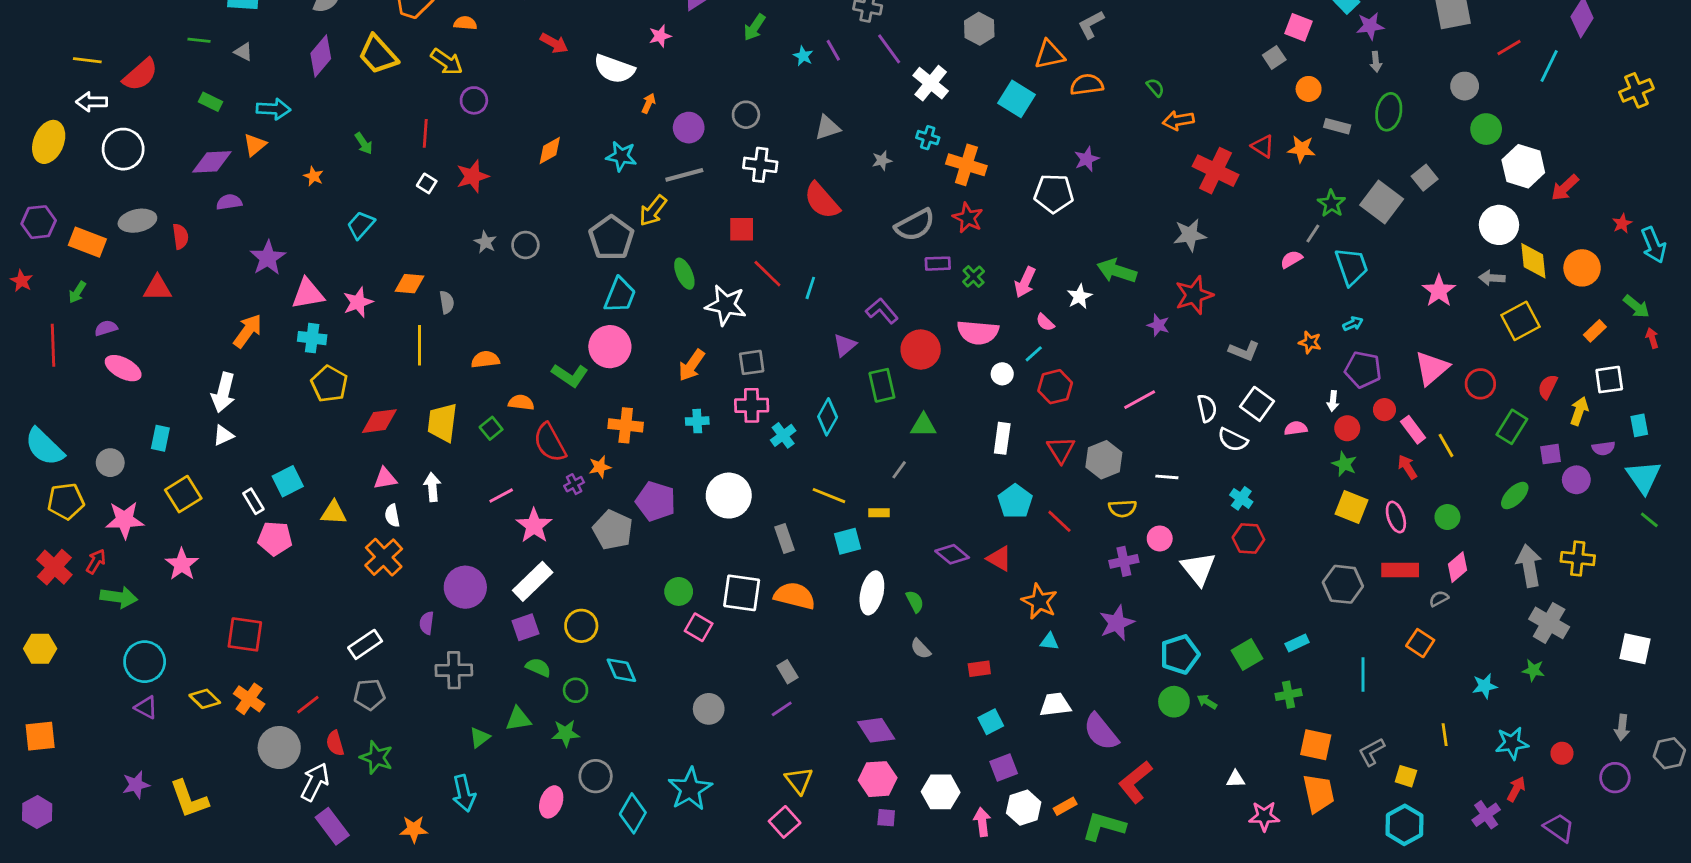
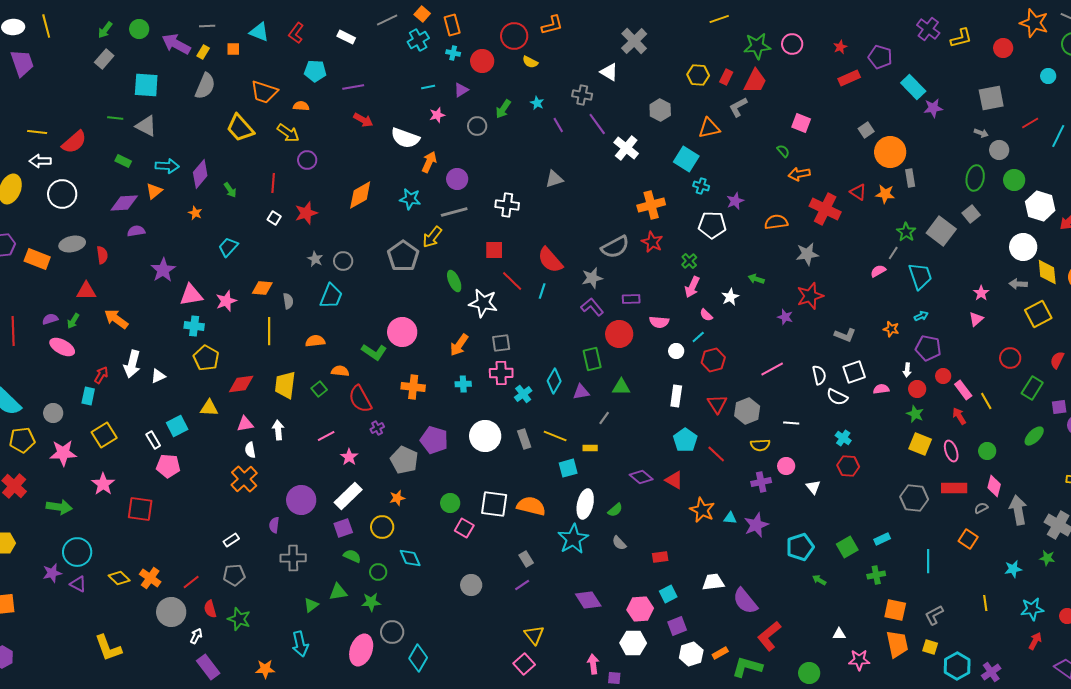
pink square: (1299, 27) -> (801, 123), moved
gray triangle: (243, 52) -> (146, 126), size x1.6
purple diamond: (321, 56) -> (200, 174), moved
cyan star: (803, 56) -> (537, 103), moved
gray arrow: (1376, 62) -> (981, 133), moved, turned -64
orange semicircle: (1087, 85) -> (776, 222), moved
orange circle: (1309, 89) -> (890, 152), size x1.8
orange arrow: (649, 103) -> (429, 162), size x1.5
green ellipse: (1389, 112) -> (975, 178), moved
gray circle: (746, 115) -> (477, 126), moved
gray rectangle: (1337, 126) -> (910, 178), turned 66
cyan cross: (928, 138) -> (701, 186), moved
orange diamond: (550, 151) -> (360, 195), size x1.4
gray star: (882, 161) -> (592, 278), moved, size x1.5
orange cross: (966, 165) -> (651, 205), turned -32
red semicircle: (822, 201) -> (550, 260), moved
purple rectangle: (938, 264) -> (631, 299), moved
green arrow: (1117, 271) -> (756, 279), size x0.6
green cross: (974, 276) -> (689, 261), moved
pink star: (1439, 291) -> (981, 293), size x0.7
green arrow: (77, 292) -> (73, 321), moved
cyan trapezoid: (620, 295) -> (331, 296), moved
orange arrow: (248, 331) -> (116, 319), moved, turned -90
pink semicircle: (978, 332) -> (659, 322), size x0.7
purple triangle: (845, 345) -> (581, 392), moved, turned 30
pink triangle: (1432, 368) -> (976, 319), moved, size x0.6
white square: (1257, 404) -> (854, 372), turned 35
white triangle: (223, 435) -> (158, 376), moved
orange star: (600, 467) -> (397, 498), moved
yellow triangle: (334, 513) -> (209, 408), moved
pink star: (534, 526) -> (349, 457), size x0.7
gray rectangle: (785, 538) -> (524, 439), moved
red arrow: (96, 561) -> (101, 375), moved
gray arrow: (1529, 566) -> (1018, 510), moved
pink diamond: (1457, 567) -> (994, 486), turned -35
white triangle: (1198, 569) -> (813, 487), size x0.6
green semicircle: (915, 601) -> (615, 510), turned 77
red square: (245, 634) -> (140, 509), moved
cyan triangle: (1049, 642) -> (730, 518), moved
white rectangle: (365, 644) -> (231, 540), size x0.7
green circle: (1174, 702) -> (809, 673), moved
yellow square: (1406, 776) -> (930, 647), moved
pink hexagon: (878, 779) -> (640, 609), moved
white arrow: (315, 782) -> (196, 636), size x0.6
purple star: (136, 785) -> (52, 573), moved
cyan star: (690, 789) -> (573, 539), moved
pink ellipse: (551, 802) -> (361, 650), size x1.4
purple cross: (1486, 815) -> (991, 672), moved
purple square: (886, 818) -> (614, 678), moved
pink arrow: (982, 822) -> (593, 664), moved

